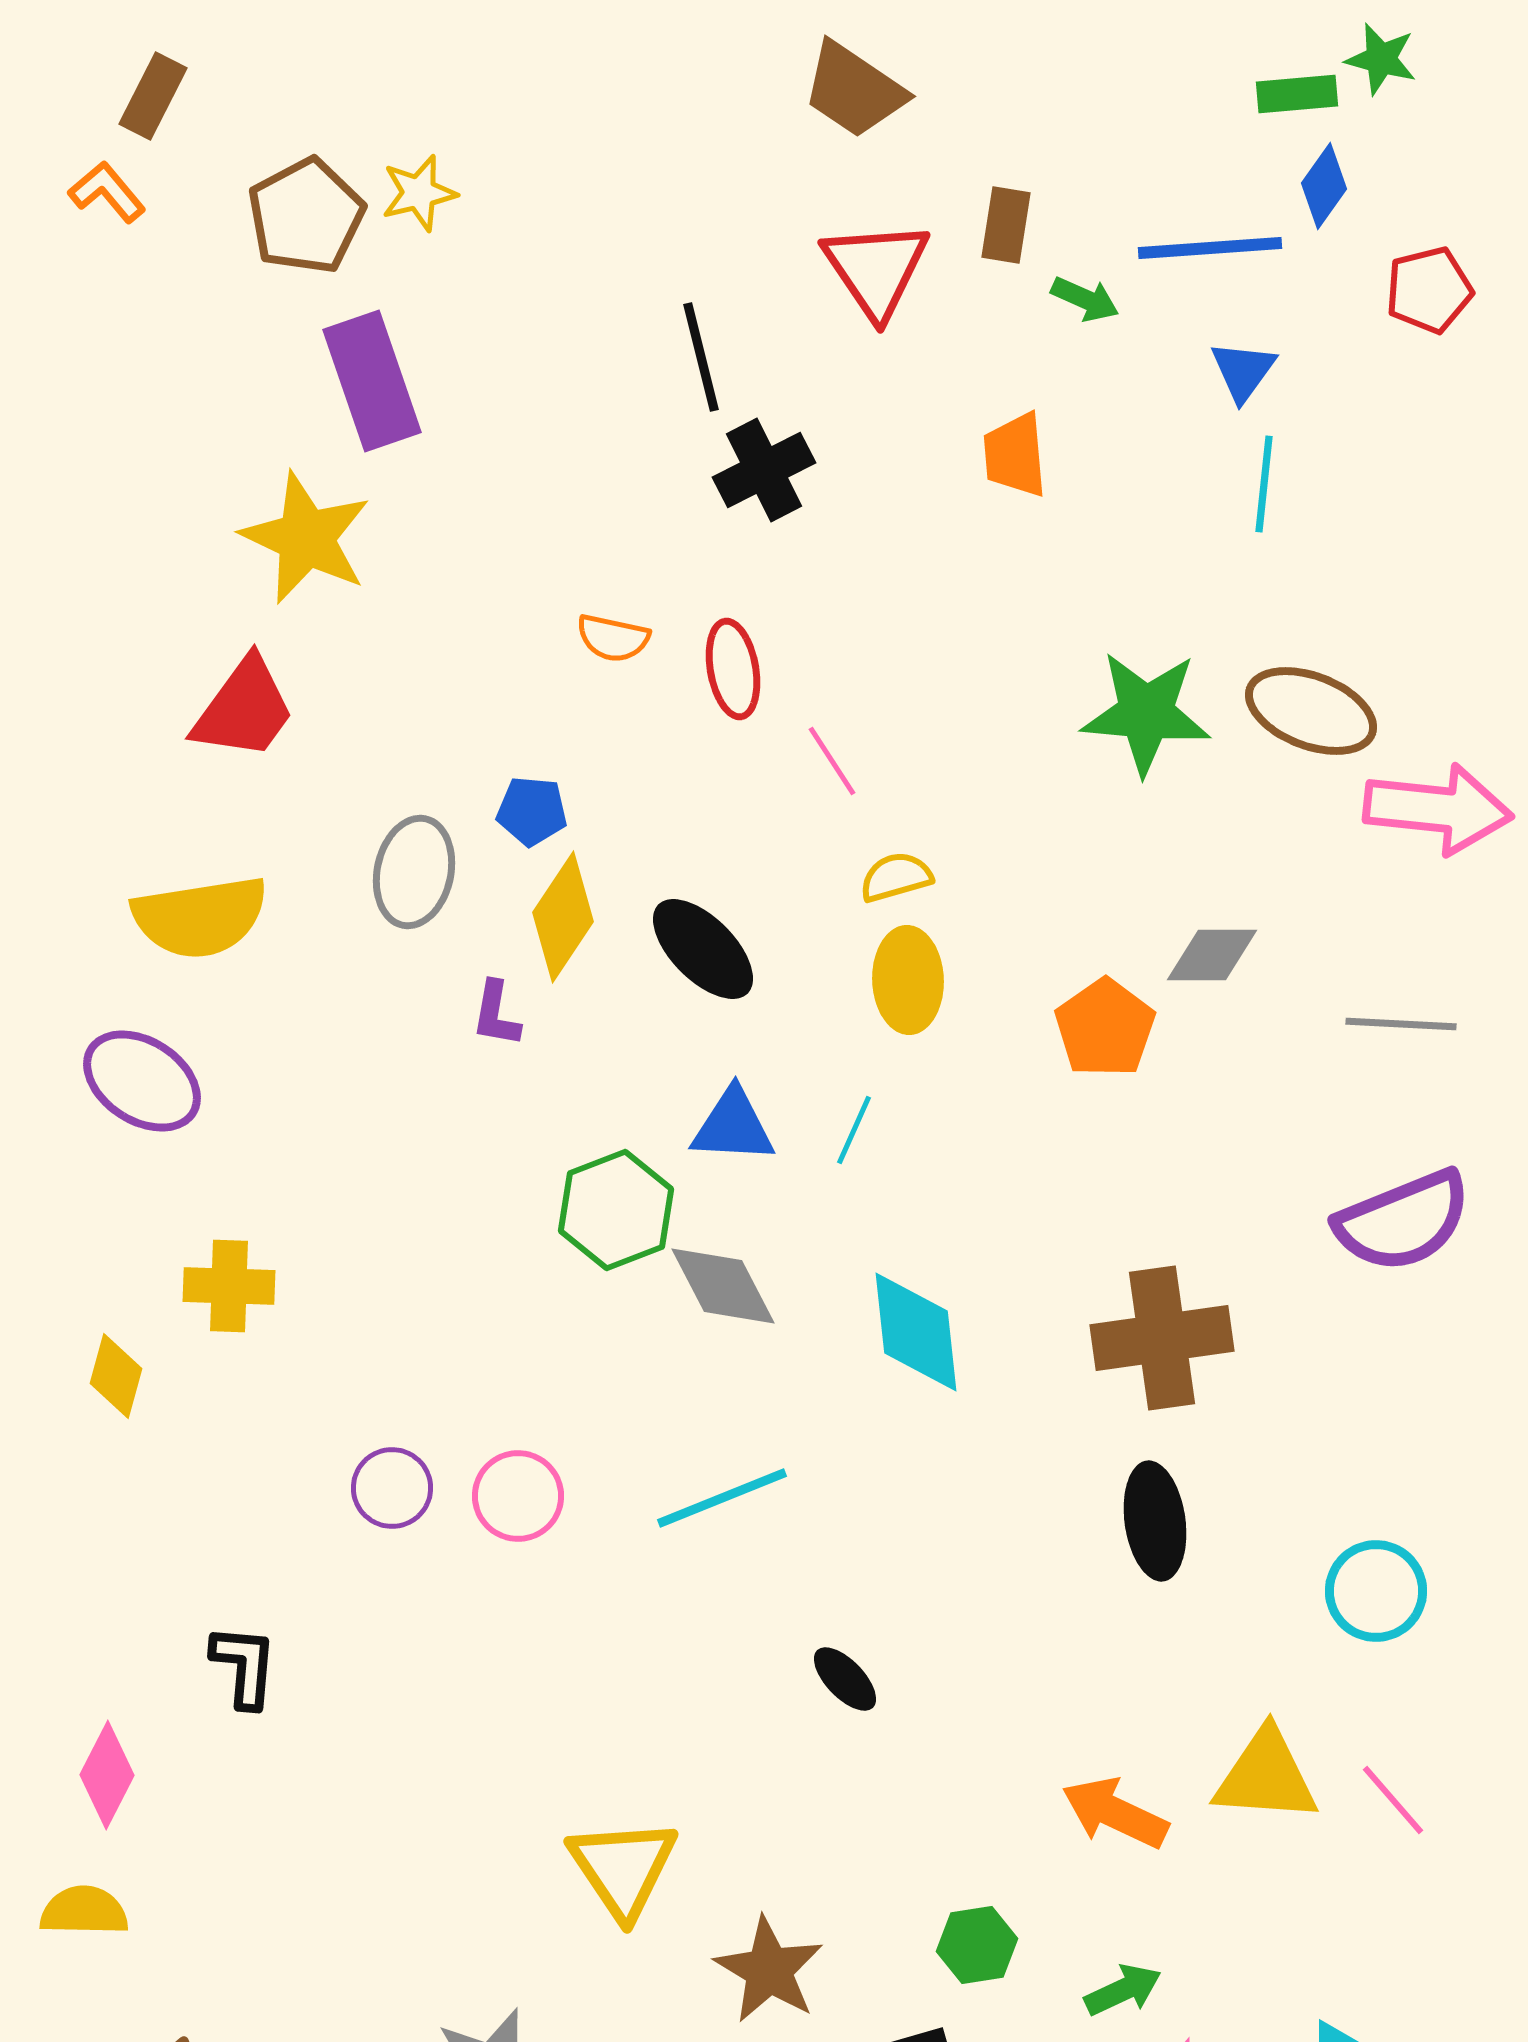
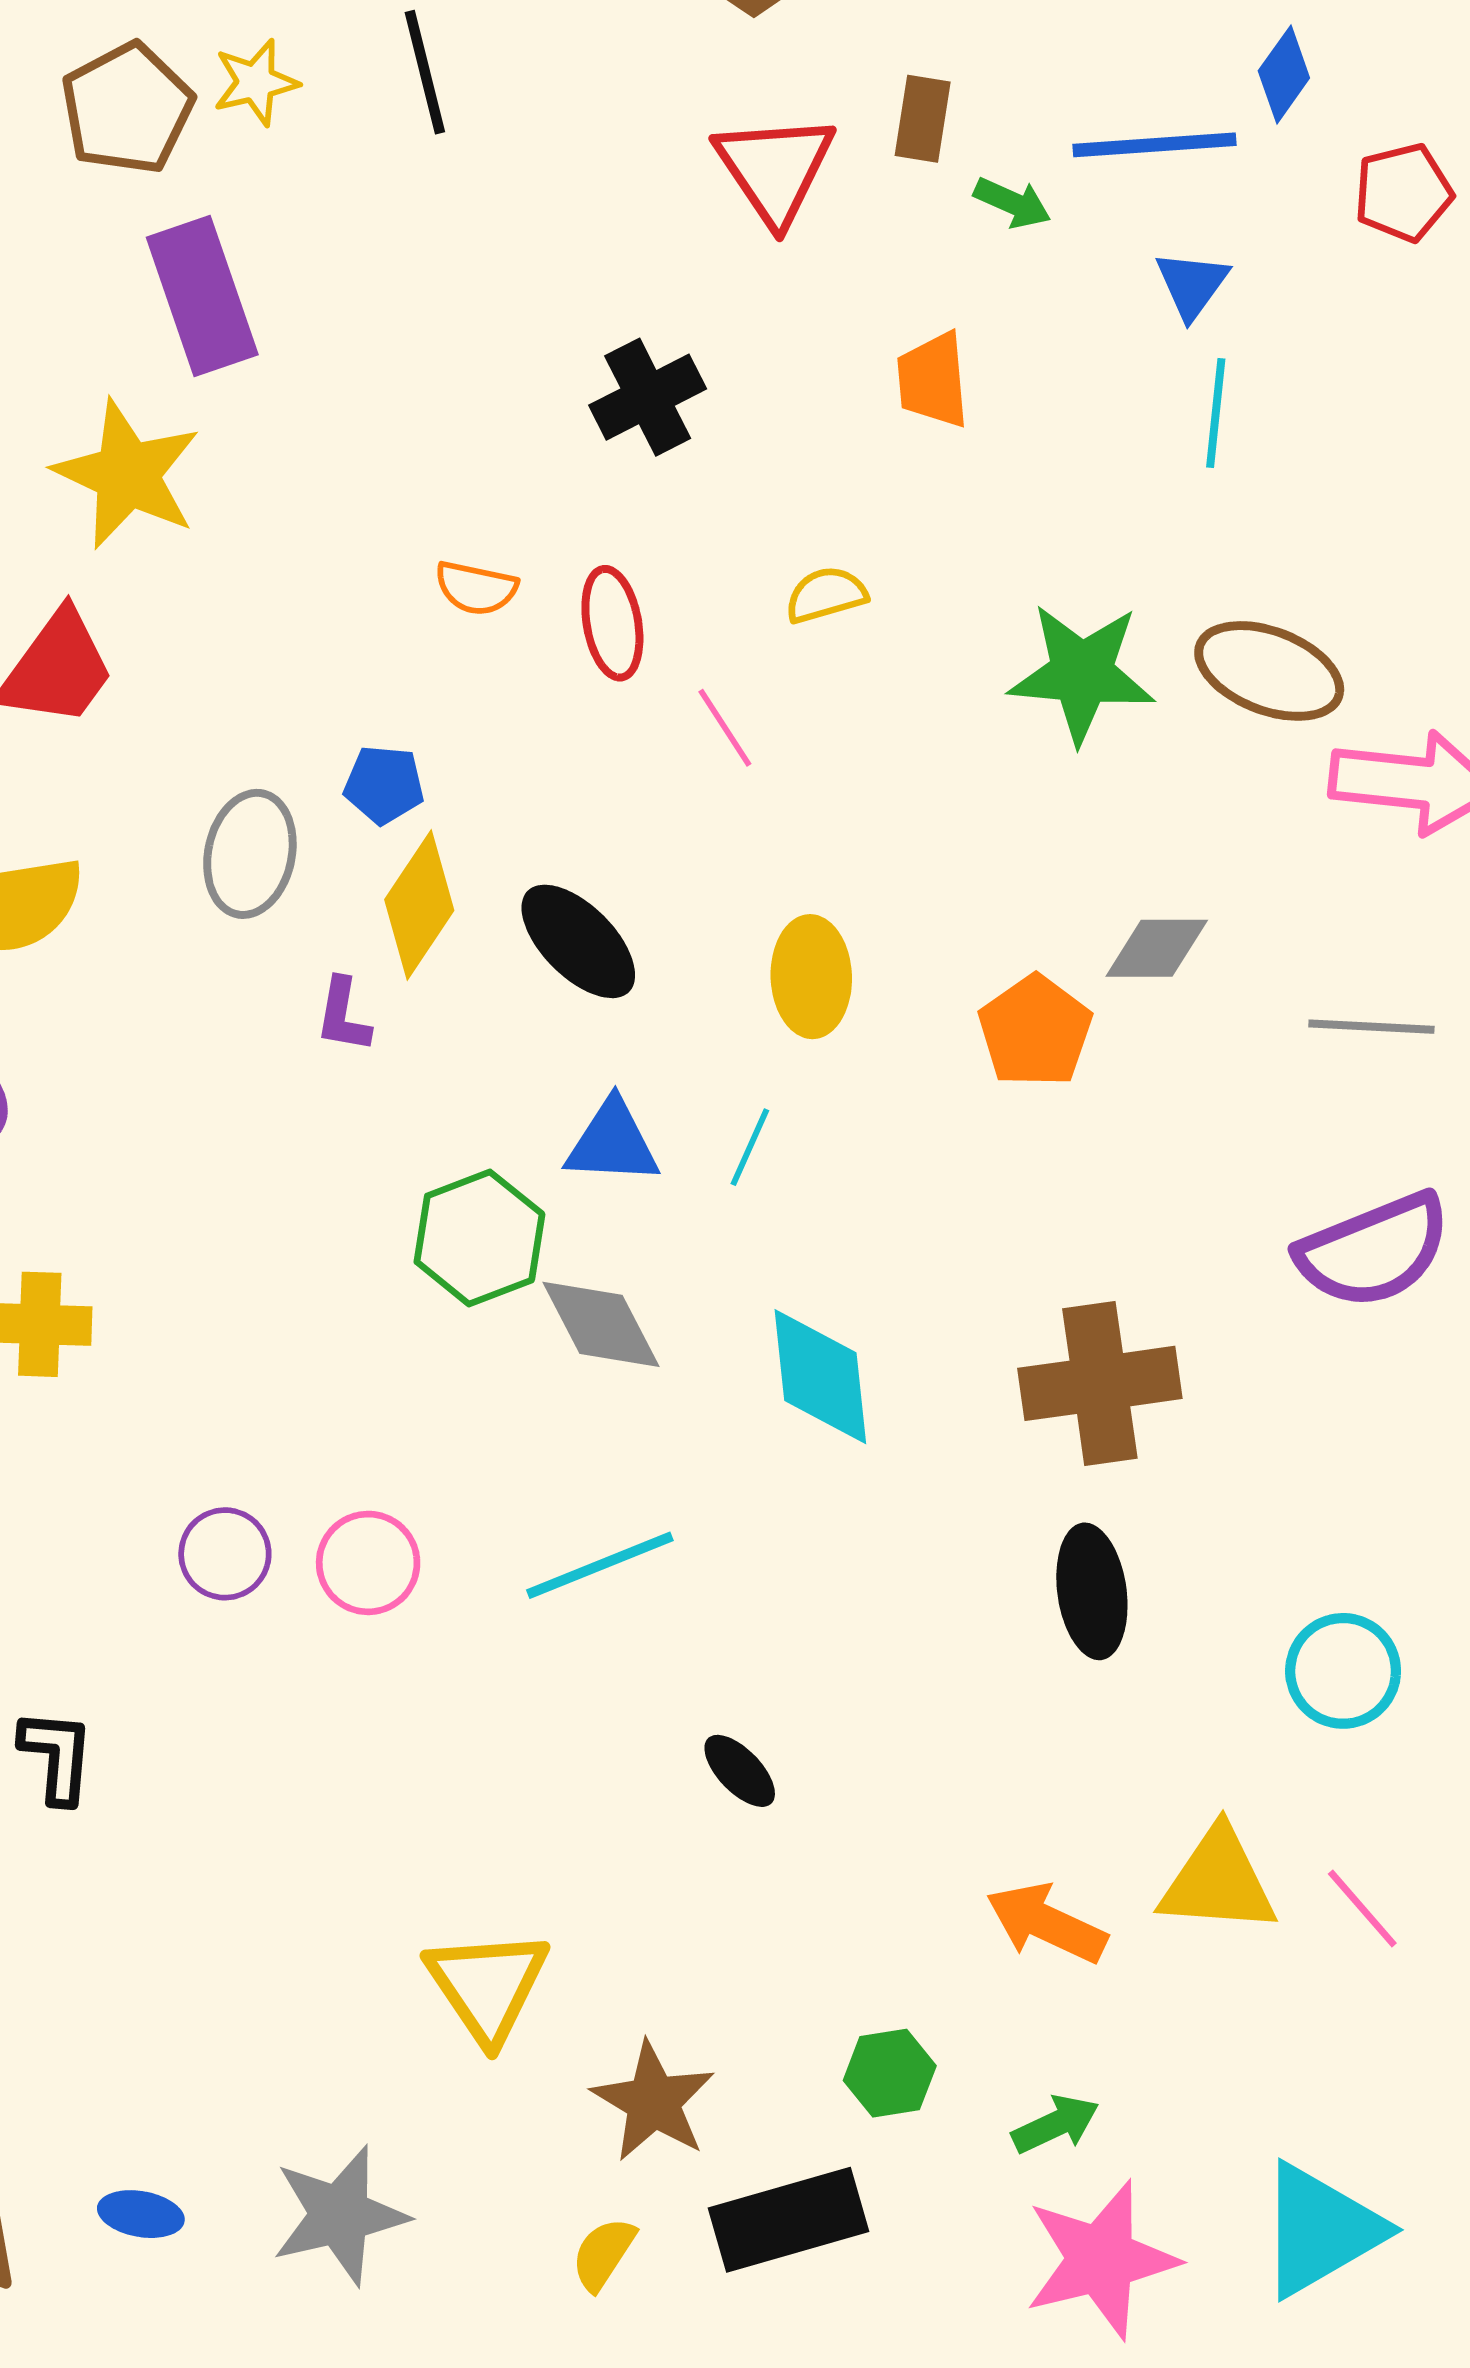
black line: (701, 357) -> (425, 72), moved
yellow semicircle: (896, 877) -> (826, 595), moved

